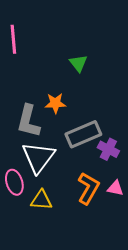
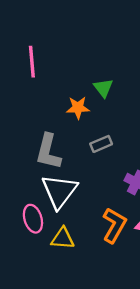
orange star: (55, 103) -> (78, 108), moved
gray rectangle: (83, 134) -> (101, 144), moved, size x0.6

